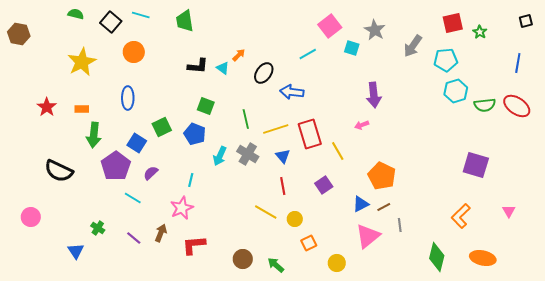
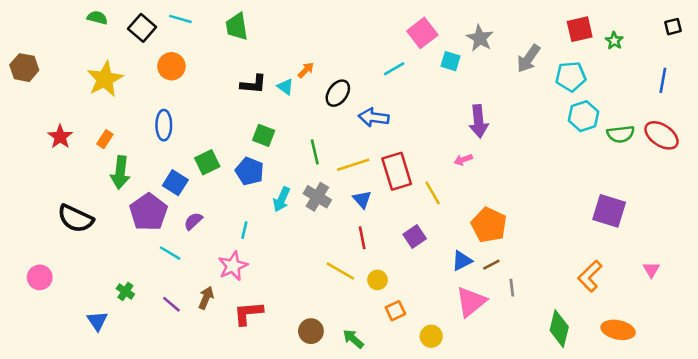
brown hexagon: (19, 34) -> (24, 68), moved
orange rectangle: (82, 109) -> (105, 139), turned -56

